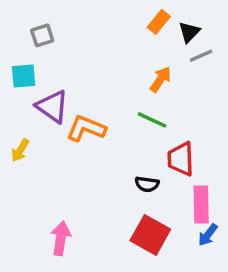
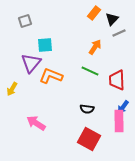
cyan square: (24, 76) -> (45, 45), moved
purple triangle: (52, 106) -> (31, 63), turned 35
red trapezoid: (181, 159) -> (117, 80), moved
blue arrow: (208, 235) -> (123, 107), moved
pink arrow: (61, 238) -> (36, 123), moved, turned -66

